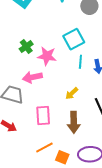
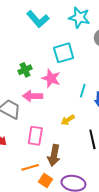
cyan square: (74, 39) -> (64, 53), moved
green cross: (26, 47) -> (25, 70), moved
brown arrow: (74, 122) -> (54, 155), moved

